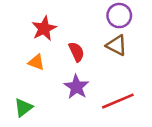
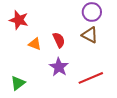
red star: (44, 29) -> (19, 20), moved, turned -30
orange triangle: (36, 62) -> (35, 44), moved

